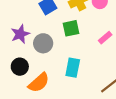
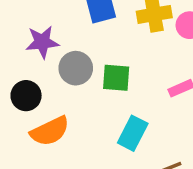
green square: (71, 28) -> (116, 78), moved
cyan rectangle: (73, 68) -> (133, 133), moved

